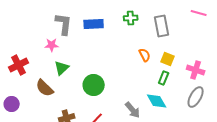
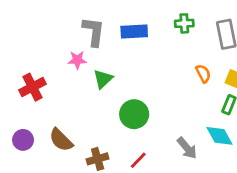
green triangle: (62, 68) -> (103, 79), moved
brown semicircle: (45, 88) -> (61, 140), moved

